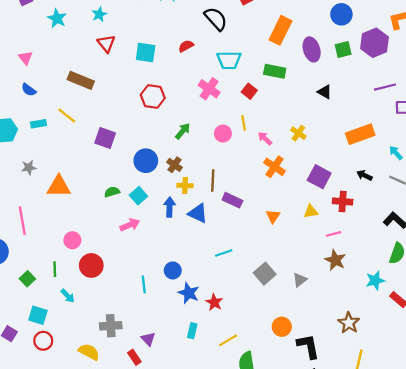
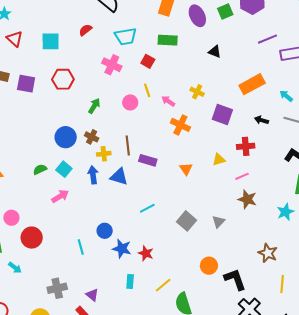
purple square: (105, 138) -> (26, 84), moved
purple square: (319, 177) -> (222, 115), moved

